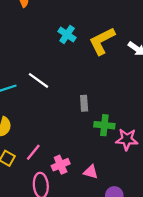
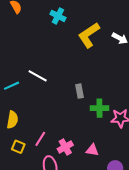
cyan cross: (67, 34) -> (58, 16), moved

